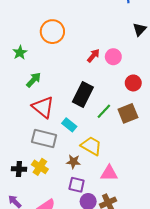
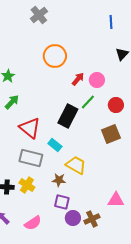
orange circle: (52, 32) -> (55, 56), moved
green arrow: (34, 80) -> (12, 102), moved
green line: (104, 111) -> (88, 102), moved
pink triangle: (109, 173) -> (116, 200), moved

